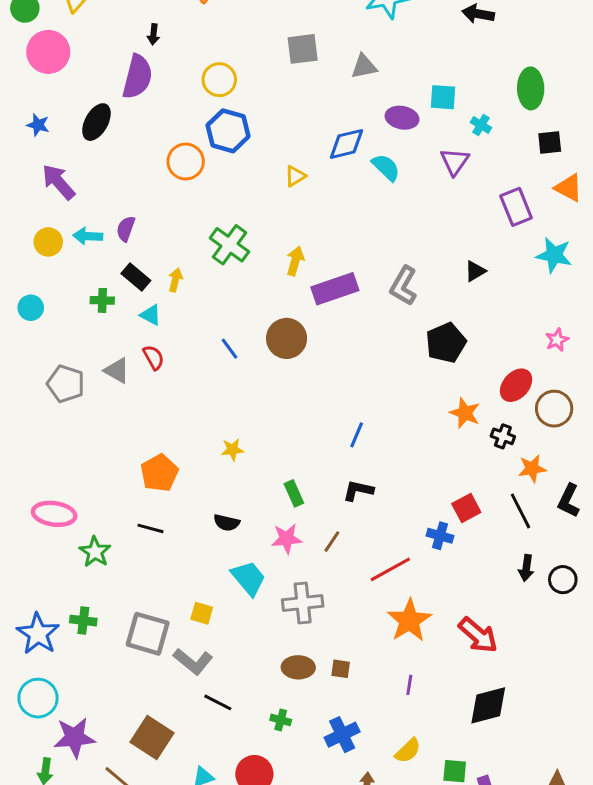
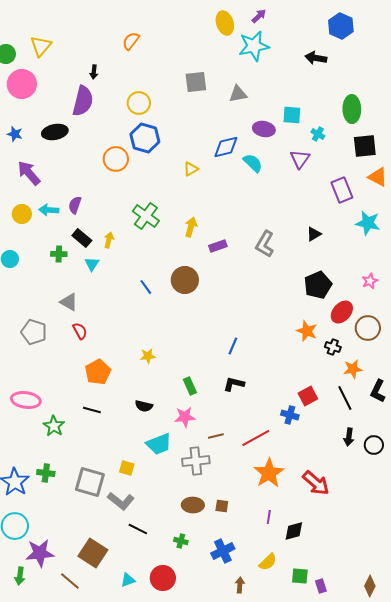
black ellipse: (96, 122) -> (55, 132), turned 50
black square: (550, 143) -> (365, 146), size x1.4
purple rectangle: (335, 289) -> (218, 246), size x0.6
cyan triangle: (151, 315) -> (92, 264), turned 35
black pentagon: (446, 343) -> (318, 285), moved
red semicircle: (153, 357) -> (80, 331), moved
gray pentagon: (66, 384) -> (34, 332), moved
brown line: (332, 542) -> (216, 436), moved, turned 42
cyan trapezoid: (249, 578) -> (159, 444), turned 108
black diamond: (488, 705) -> (294, 531), moved, size x0.7

